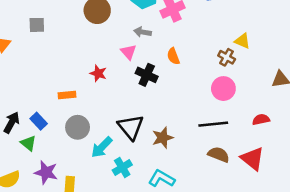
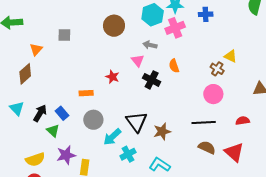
purple star: (46, 172) -> (66, 155), turned -30

